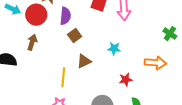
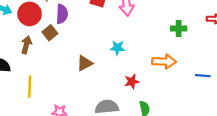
green cross: (170, 34) -> (179, 28), turned -32
brown square: (75, 36) -> (50, 33), moved
yellow line: (63, 77) -> (30, 86), moved

